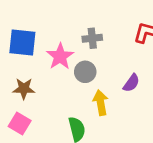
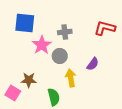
blue square: (22, 42) -> (25, 23), moved
brown star: (24, 89) -> (29, 80), moved

